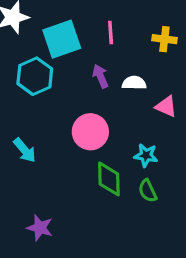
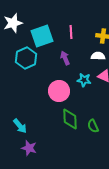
white semicircle: (134, 83) -> (98, 56), moved
cyan arrow: (25, 150) -> (20, 126), moved
cyan star: (146, 155) -> (84, 80), moved

